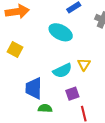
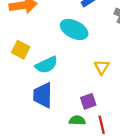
cyan semicircle: (62, 71) -> (46, 65), moved
green semicircle: (45, 108) -> (77, 120), moved

